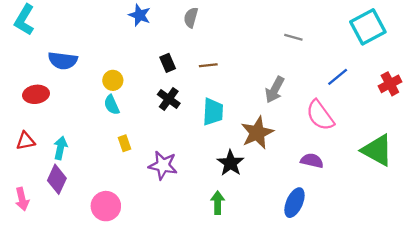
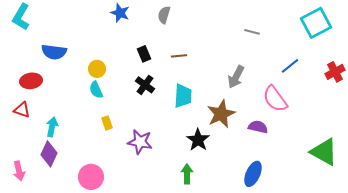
red triangle: (26, 141) -> (22, 110), moved, turned 30
green triangle: (377, 150) -> (324, 152), moved
purple semicircle: (312, 161) -> (258, 127), moved

